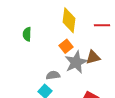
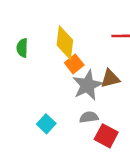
yellow diamond: (69, 20) -> (65, 43), moved
gray semicircle: (53, 75) -> (89, 117), moved

